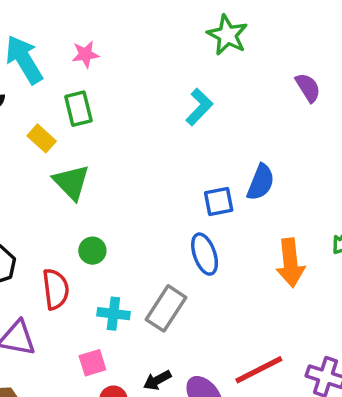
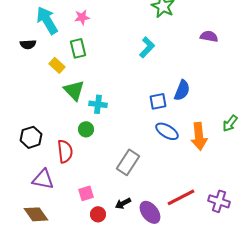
purple semicircle: (308, 88) -> (209, 36), turned -48
blue ellipse: (205, 254) -> (167, 131), moved, turned -40
cyan cross: (113, 314) -> (98, 104), moved

